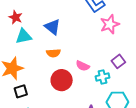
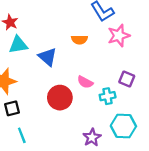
blue triangle: (52, 27) -> (47, 57), moved
orange semicircle: (53, 53) -> (80, 40), moved
purple square: (118, 61) -> (127, 79), turned -32

